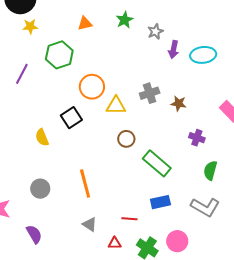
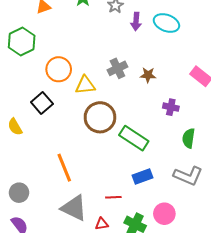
cyan ellipse: (203, 55) -> (166, 23), turned 35
brown circle: (126, 139) -> (100, 117), size x1.8
gray circle: (40, 189) -> (19, 193), moved
gray triangle: (90, 224) -> (74, 208), size x1.8

